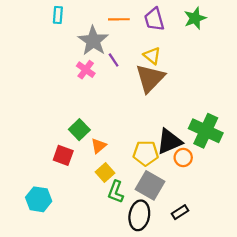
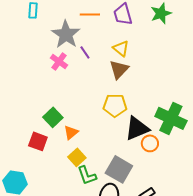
brown triangle: (150, 78) -> (119, 69), size x0.7
yellow pentagon: (146, 153) -> (115, 105), moved
green L-shape: (116, 192) -> (87, 175), turned -40

